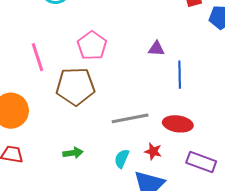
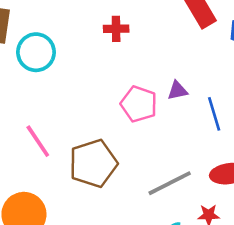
pink pentagon: (92, 46) -> (139, 104), moved

